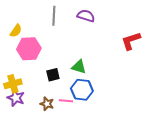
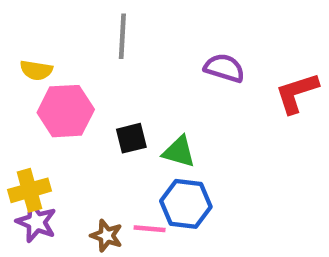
purple semicircle: (86, 16) -> (224, 68), moved
yellow semicircle: (16, 31) -> (36, 70), turned 64
black square: (53, 75) -> (131, 138), moved

